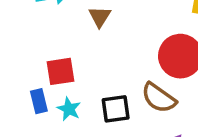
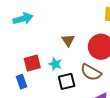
brown triangle: (100, 17) -> (68, 40), moved
cyan star: (69, 109) -> (55, 64), moved

